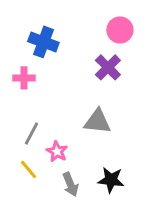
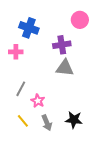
purple cross: (108, 67) -> (62, 45), moved, turned 36
gray triangle: (97, 121) -> (65, 68), moved
yellow line: (28, 169) -> (23, 121), moved

